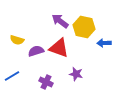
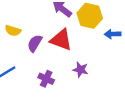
purple semicircle: (36, 51) -> (35, 43), turned -42

